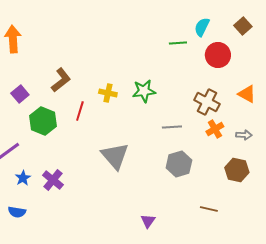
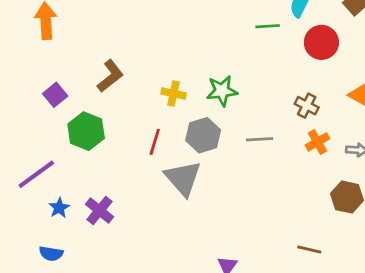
brown cross: (207, 102) -> (307, 106), size x0.7
red line: (80, 111) -> (155, 142), moved
gray hexagon: (179, 164) -> (203, 135), moved

